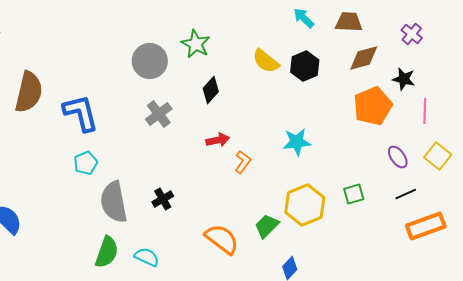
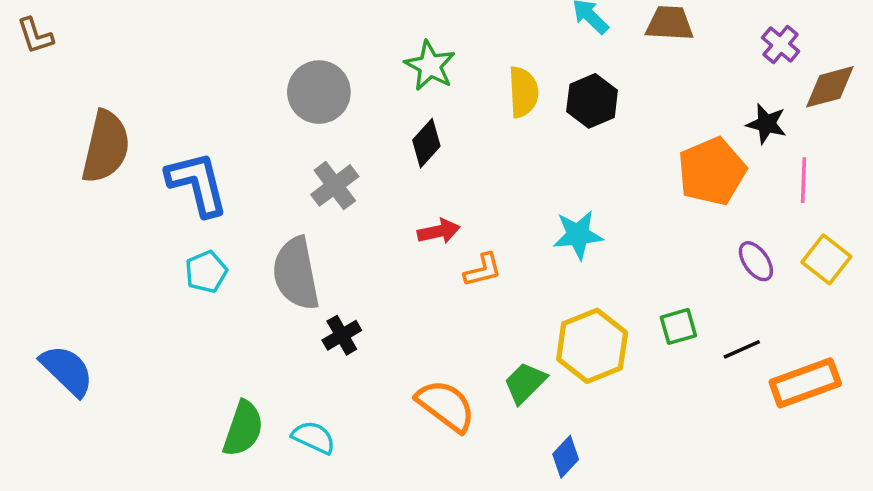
green star: (196, 44) -> (430, 66), moved
brown diamond: (364, 58) -> (830, 87), moved
yellow semicircle: (266, 61) -> (523, 92), turned -132
orange L-shape: (243, 162) -> (483, 270), turned 40
black line: (406, 194) -> (742, 349), moved
gray semicircle: (114, 202) -> (296, 274), moved

